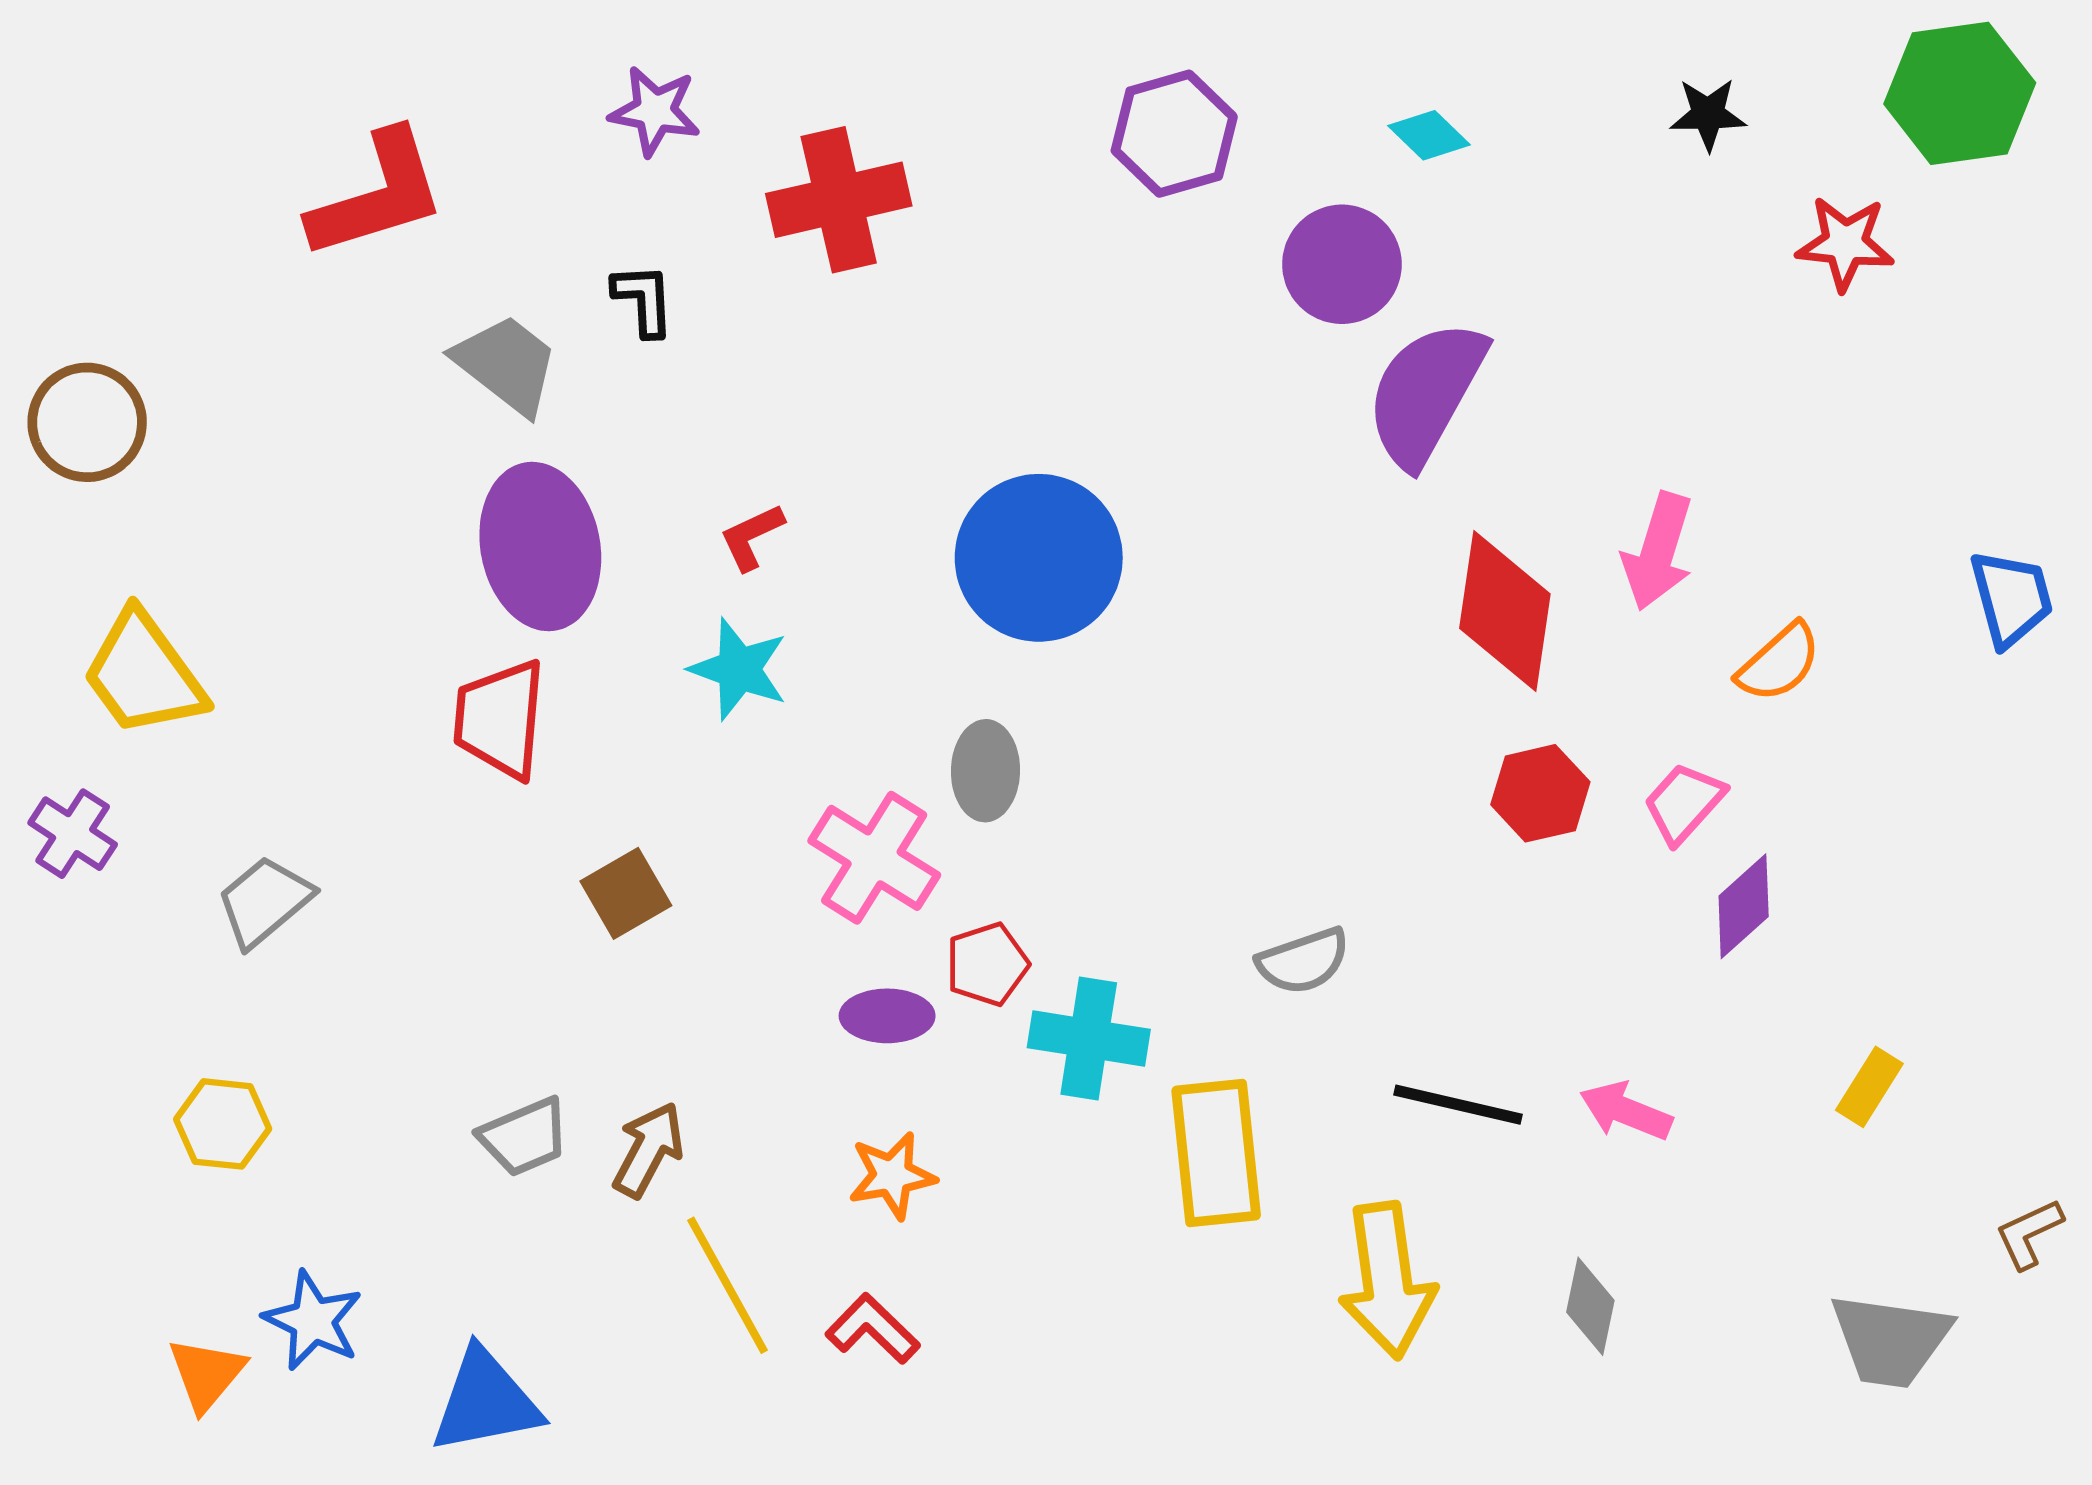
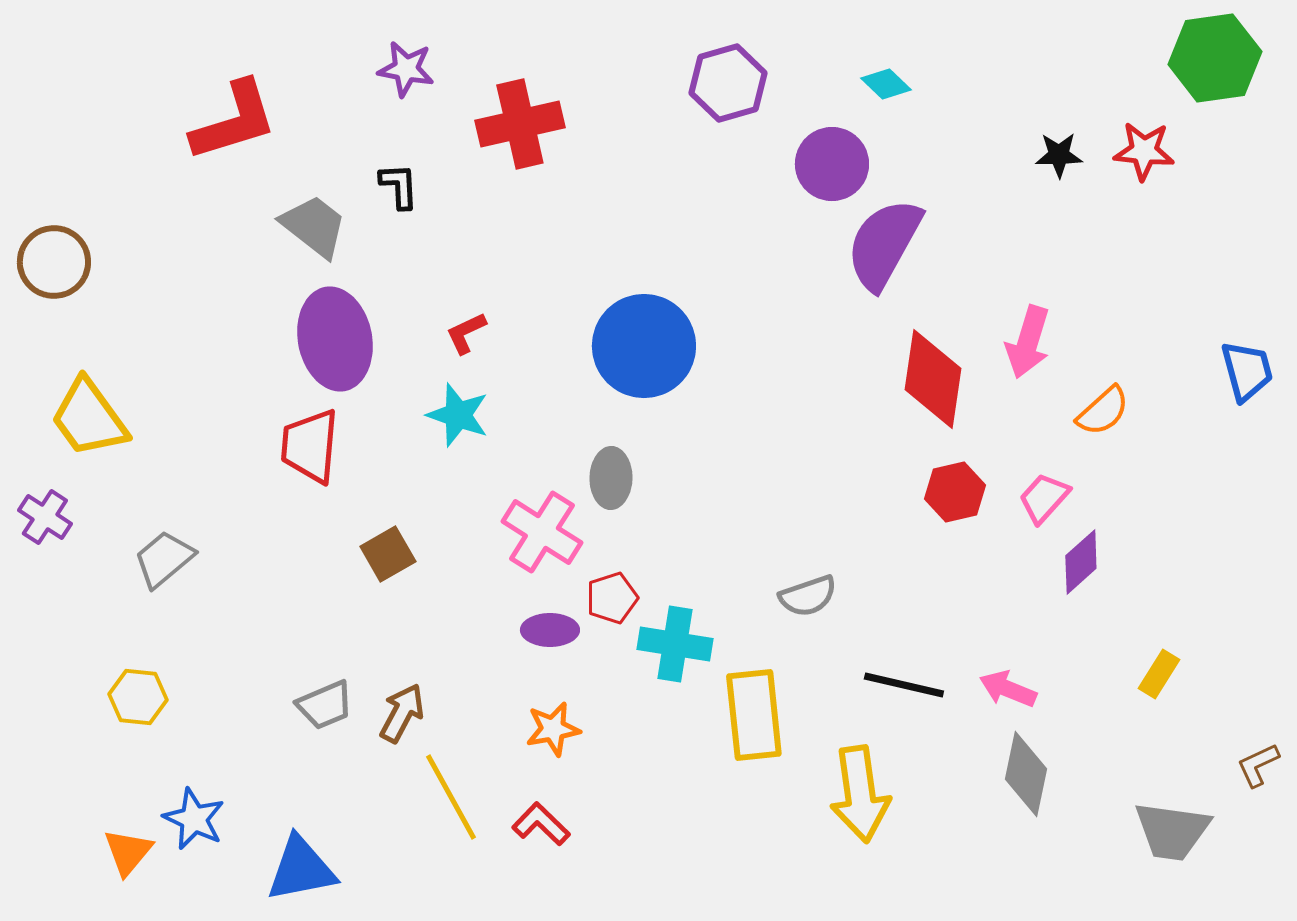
black star: (1708, 114) -> (1059, 155), moved
gray diamond: (1590, 1306) -> (1026, 774), moved, size x1.4

